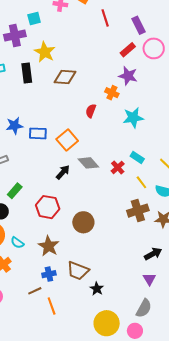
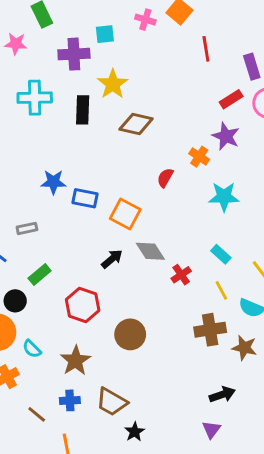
orange square: (67, 140) -> (125, 214), turned -30
red cross: (118, 167) -> (181, 275), moved
brown line: (35, 291) -> (37, 414), moved, turned 56

